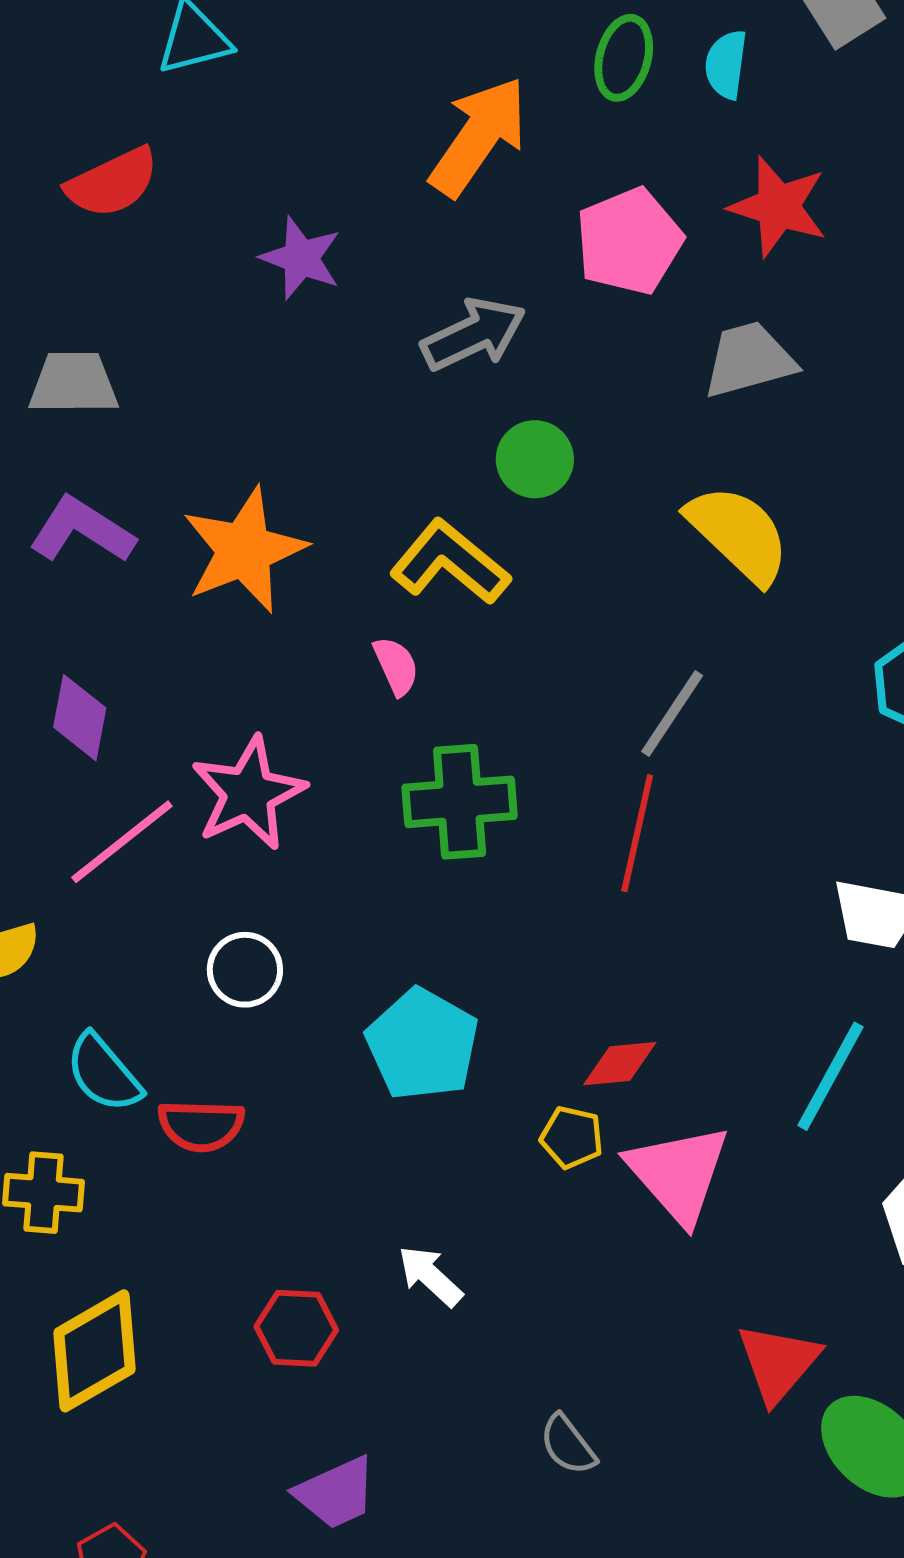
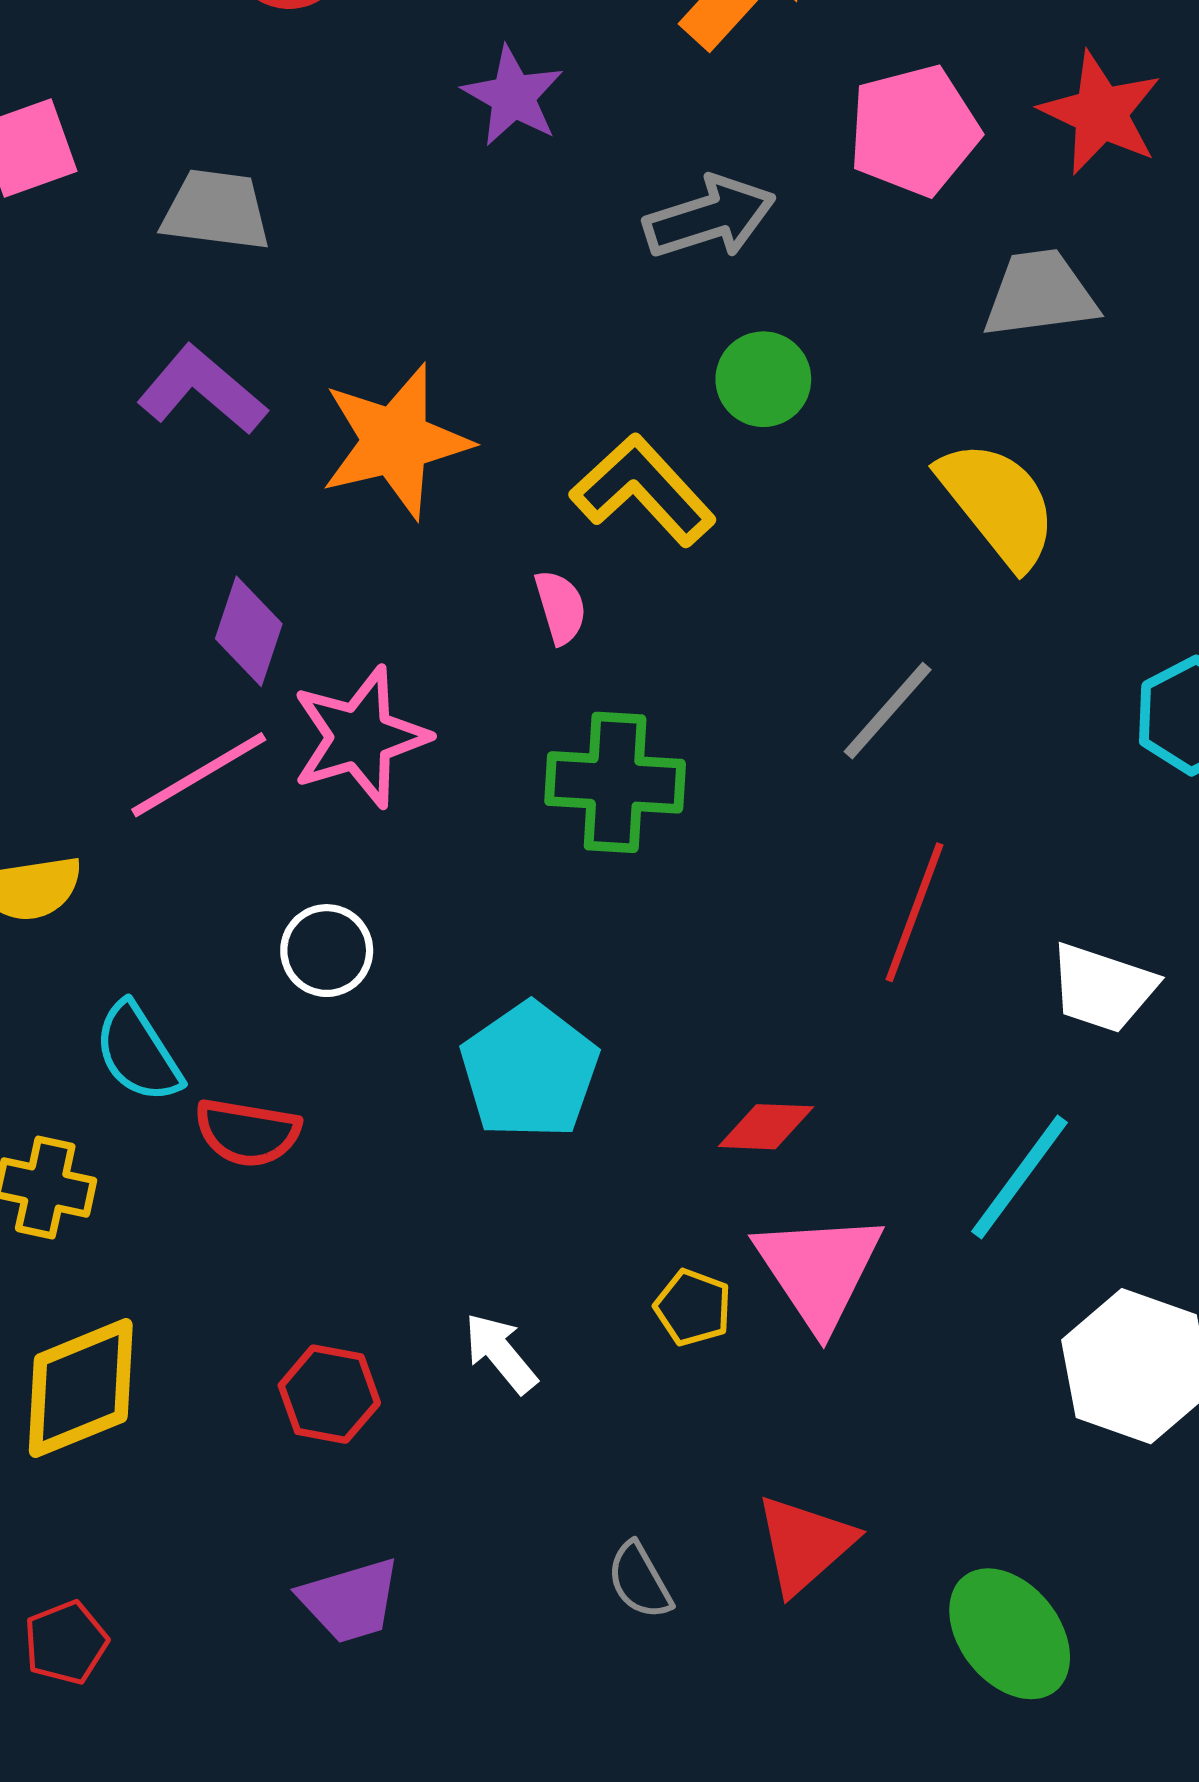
purple diamond: (80, 718) -> (249, 631), moved
red line: (637, 833) -> (915, 912), moved
yellow pentagon: (572, 1137) -> (693, 1307), moved
red triangle: (778, 1363) -> (805, 1544), moved

